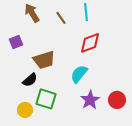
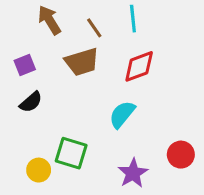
brown trapezoid: (44, 60) -> (82, 62), moved
black semicircle: (30, 80) -> (31, 102), moved
purple star: (90, 100) -> (133, 173), moved

